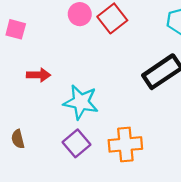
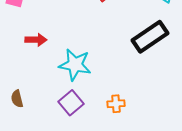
orange cross: (125, 144) -> (116, 104), size x0.6

